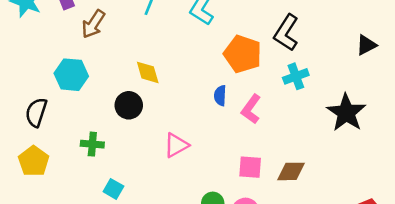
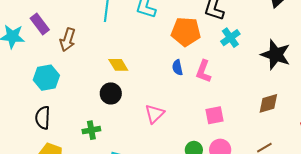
cyan hexagon: (71, 75) -> (46, 78), moved
brown diamond: (291, 171) -> (268, 103), moved

